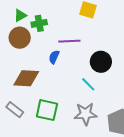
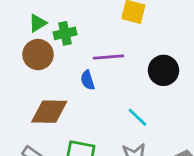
blue semicircle: (54, 57) -> (88, 80), turned -40
black circle: (101, 62) -> (163, 70), moved

